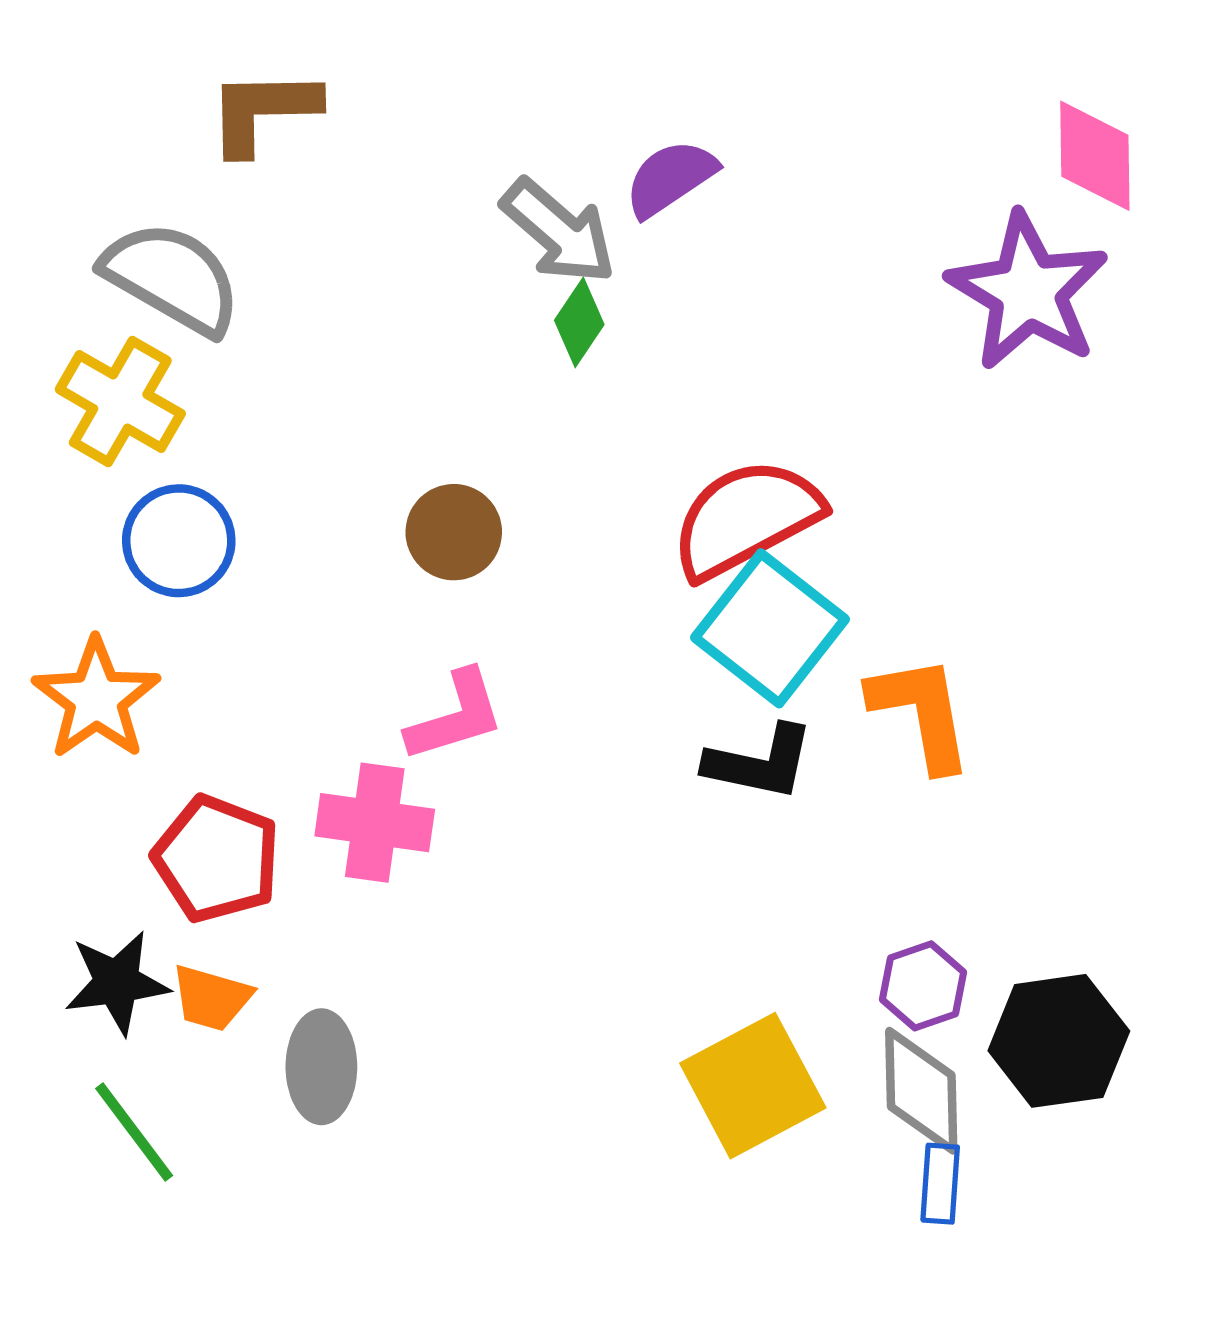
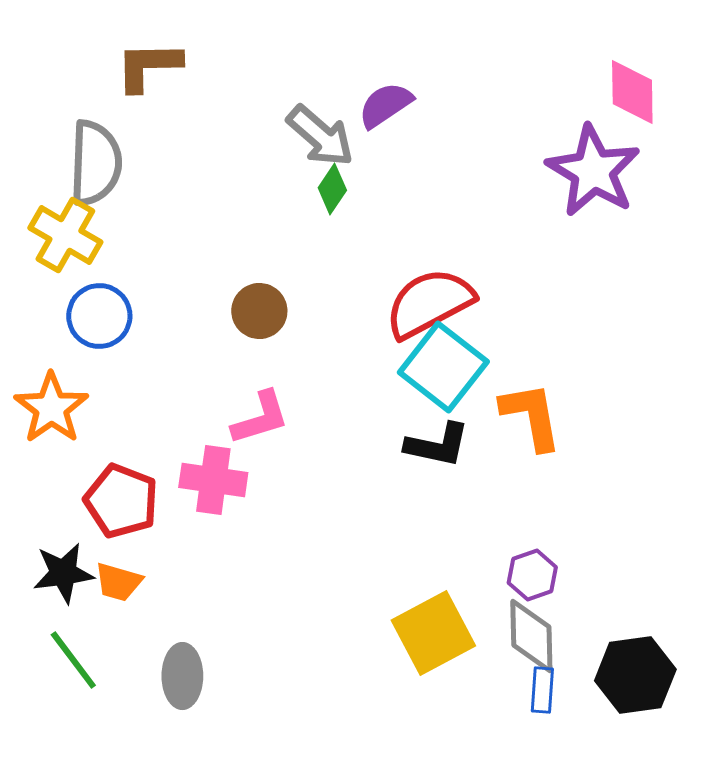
gray semicircle: (172, 278) -> (95, 163), turned 62
black hexagon: (1059, 1041) -> (635, 675), moved
gray ellipse: (321, 1067) -> (182, 676), moved

